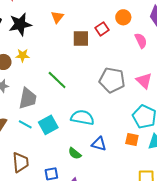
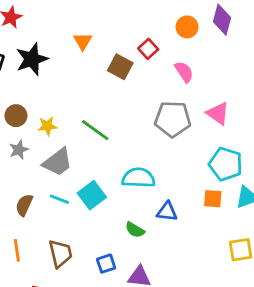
orange circle: (123, 17) -> (187, 27), moved
brown square: (81, 38) -> (120, 67), turned 36
pink semicircle: (141, 41) -> (184, 72), moved
yellow star: (23, 55) -> (47, 126), moved
gray trapezoid: (28, 98) -> (58, 162), turned 50

